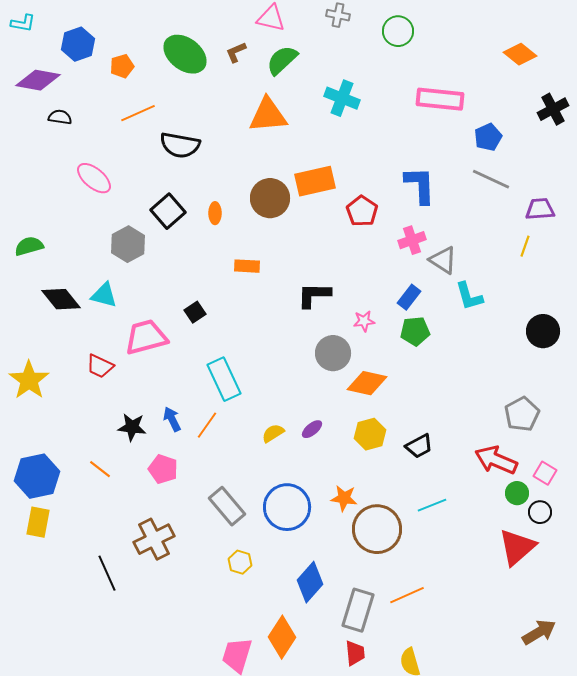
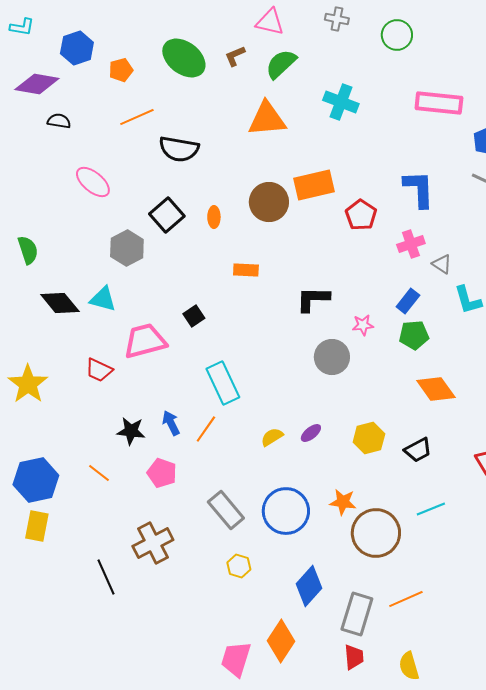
green semicircle: (29, 246) -> (28, 250), turned 88
gray triangle: (443, 260) -> (442, 264), size x0.7
orange diamond: (367, 383) -> (436, 389), moved, turned 42

